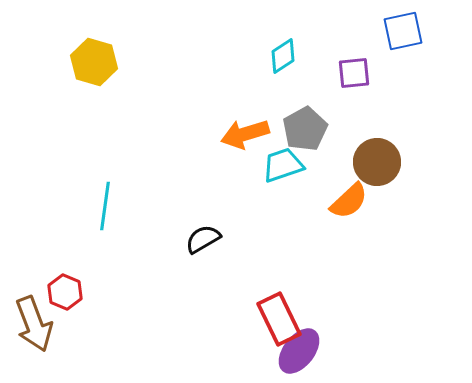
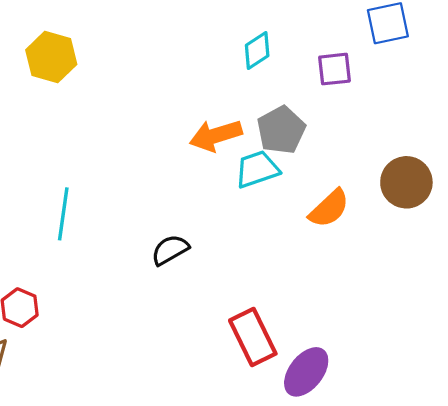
brown circle: (377, 162) -> (406, 182), moved
purple ellipse: (299, 351) -> (306, 372), moved

